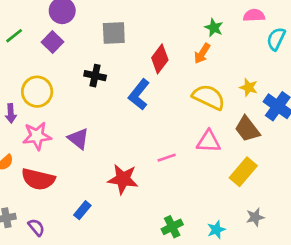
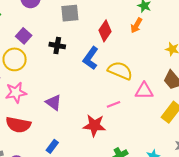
purple square: (53, 42) -> (24, 36), moved
yellow semicircle: (209, 97) -> (120, 71), moved
purple triangle: (78, 139) -> (53, 102), moved
red star: (123, 179) -> (94, 125), moved

